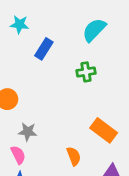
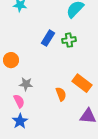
blue rectangle: (44, 49) -> (48, 38), moved
orange semicircle: (74, 156) -> (61, 94), moved

